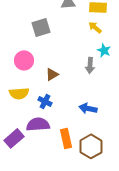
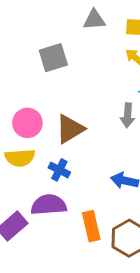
pink circle: (24, 60) -> (27, 123), moved
brown triangle: (52, 74) -> (70, 129), size x1.5

